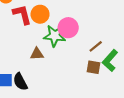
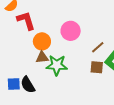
orange circle: (40, 14) -> (42, 41), moved
green star: (55, 36) -> (57, 65), moved

